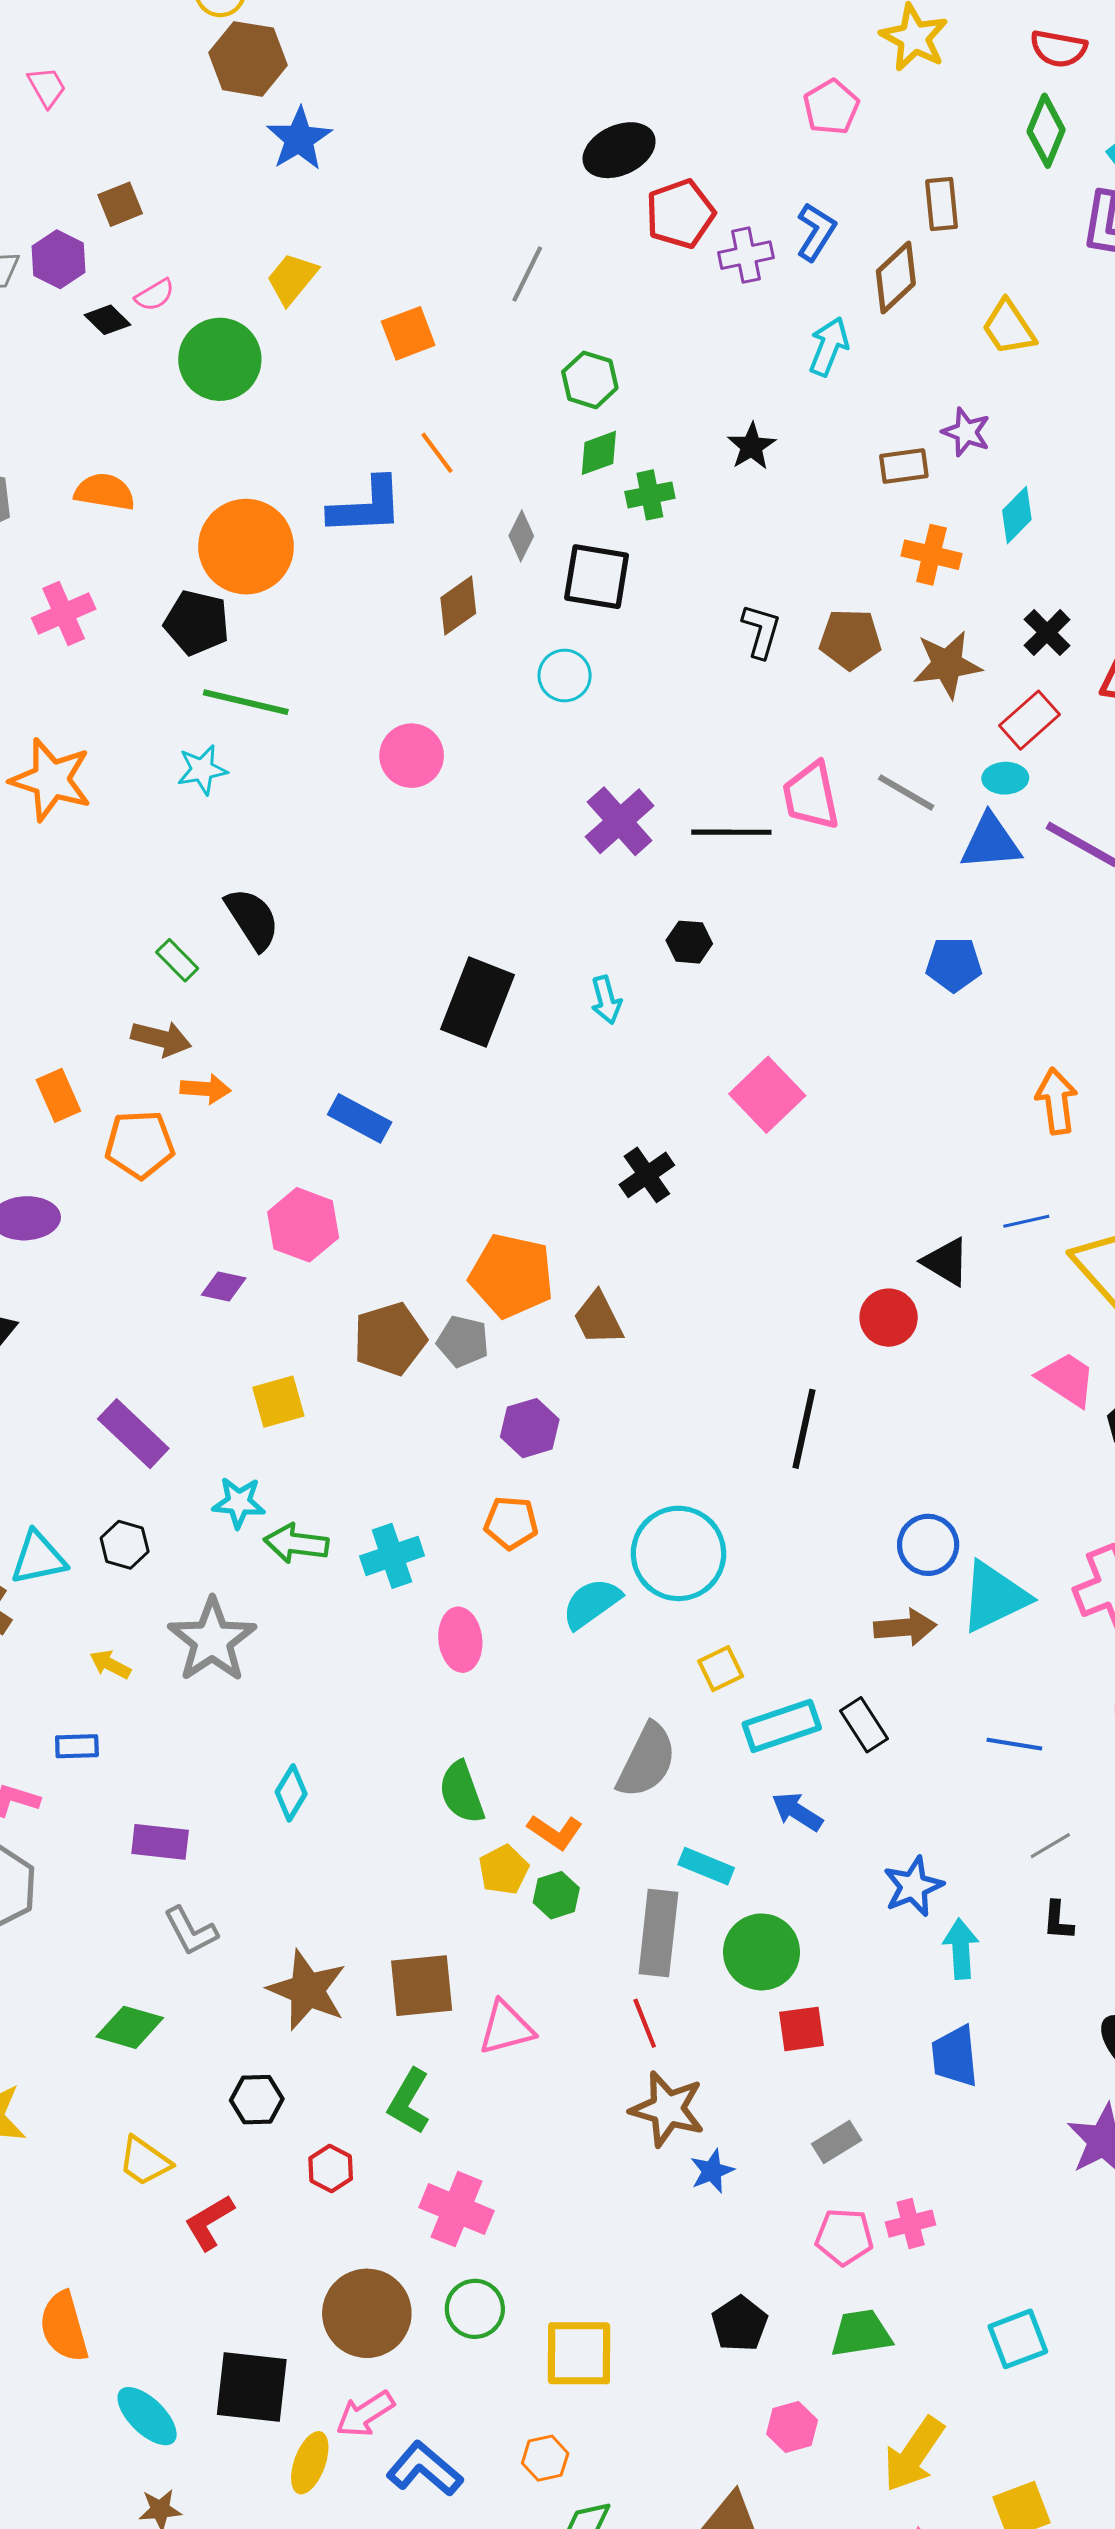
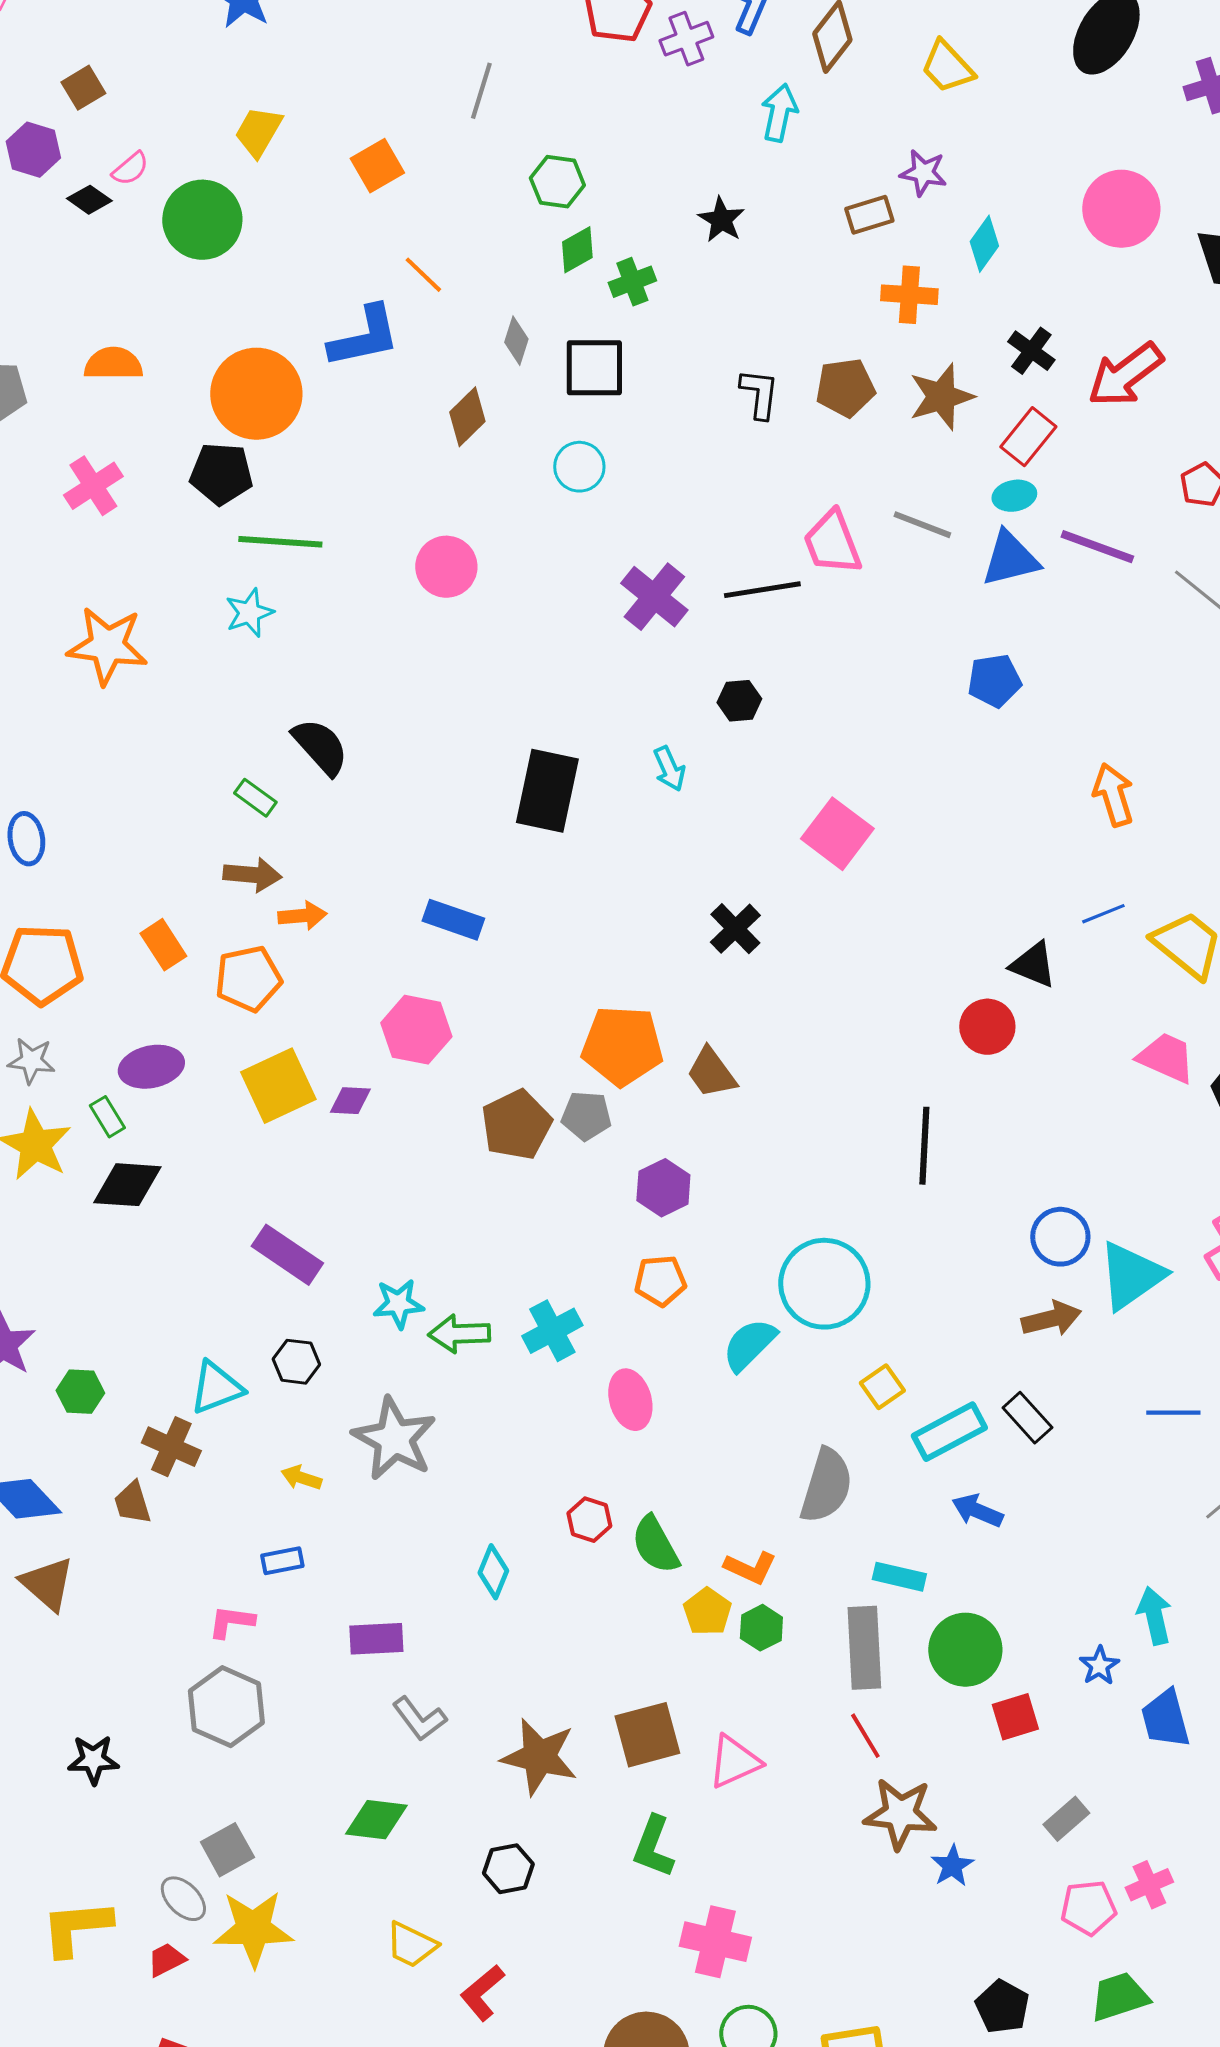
yellow square: (278, 1402) -> (278, 1086), moved, size x1.4
blue star: (913, 1886) -> (1099, 1666), moved, size x0.7
red hexagon: (331, 2169) -> (589, 1520), moved

